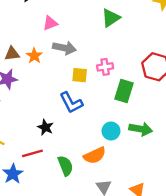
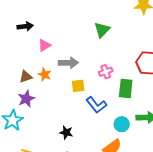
pink triangle: (50, 23) -> (44, 45), moved
yellow square: (80, 75) -> (78, 86), moved
blue L-shape: (71, 103) -> (96, 105), moved

